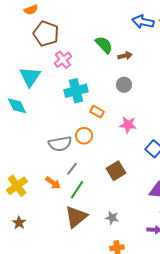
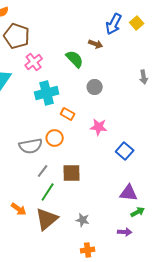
blue arrow: (143, 22) -> (114, 24), turned -75
green semicircle: (104, 45) -> (75, 59), moved
brown arrow: (125, 56) -> (96, 44), moved, turned 32
brown square: (116, 171) -> (72, 173), moved, turned 30
orange arrow: (53, 183) -> (19, 209), moved

